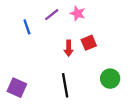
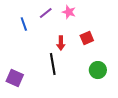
red square: (89, 43) -> (87, 38), moved
black line: (65, 85) -> (53, 64), moved

